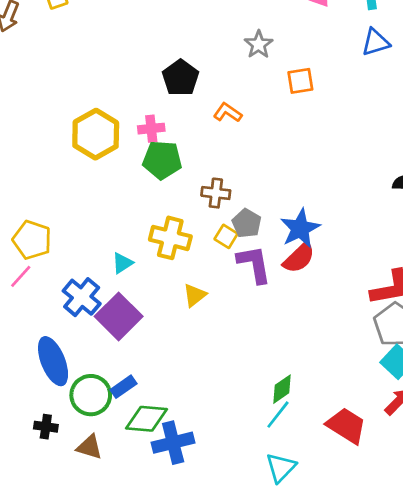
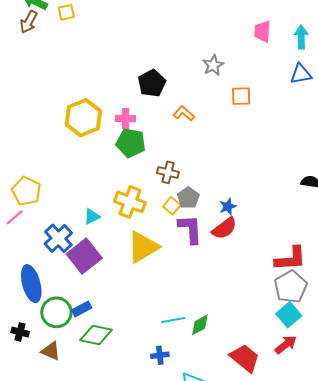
blue star: (300, 228) -> (228, 206), size x0.6
yellow triangle: (195, 295) -> (143, 247), size x1.8
cyan line: (278, 415) -> (173, 320), moved, turned 35
blue cross: (173, 443) -> (160, 355), moved, size x0.6

